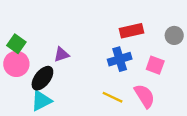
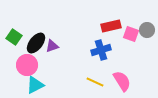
pink circle: (16, 64) -> (27, 65), moved
pink square: (155, 65) -> (131, 34), moved
black ellipse: (42, 78) -> (36, 43), moved

